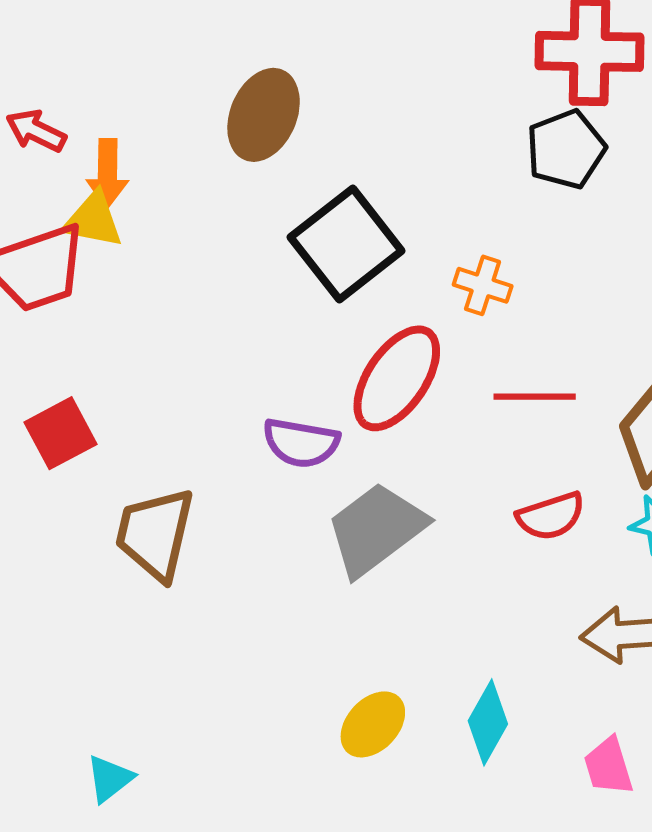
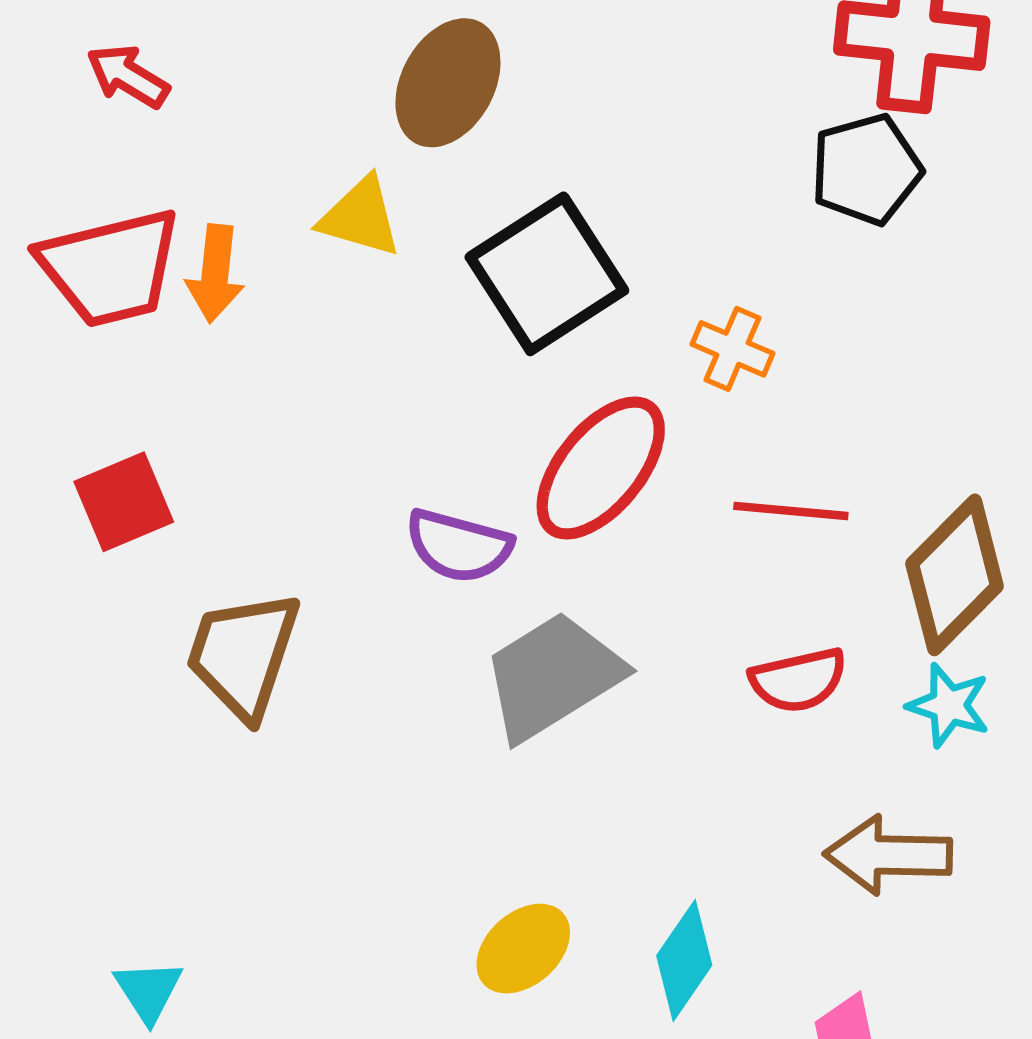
orange arrow: (107, 173) -> (215, 274), moved
yellow triangle: (93, 220) -> (360, 217), moved
cyan triangle: (110, 779) -> (148, 991), turned -30

